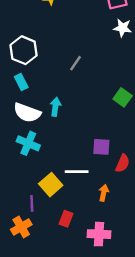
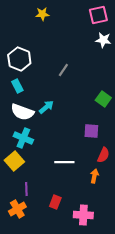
cyan arrow: (55, 107) -> (46, 107), turned 42
purple square: (101, 147) -> (91, 131), moved
yellow square: (51, 185) -> (14, 161), moved
orange arrow: (104, 193) -> (94, 176), moved

